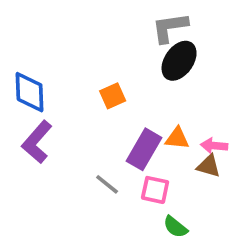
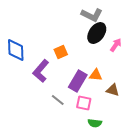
gray L-shape: (170, 28) -> (92, 15), turned -145
purple L-shape: (37, 142) -> (41, 71), moved
pink arrow: (214, 146) -> (116, 45), moved, turned 120
green semicircle: (175, 227) -> (95, 123), turned -32

